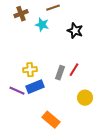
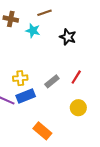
brown cross: (21, 14) -> (11, 19), turned 32
red line: (74, 70) -> (76, 77), moved
gray rectangle: (60, 73) -> (52, 81), turned 32

